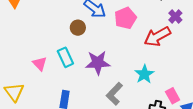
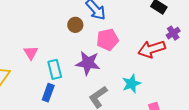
pink pentagon: (125, 18) -> (107, 40), moved
cyan rectangle: (65, 57) -> (55, 69), moved

